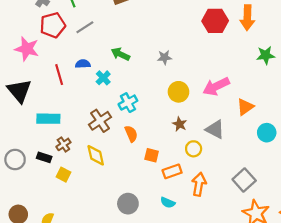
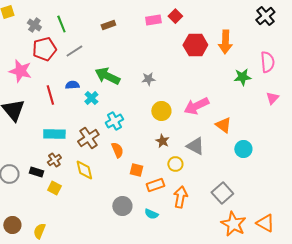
green arrow: (120, 54) -> (107, 76), size x1.4
orange triangle: (245, 107) -> (223, 125), turned -48
cyan rectangle: (48, 119) -> (54, 134), moved
gray circle: (128, 204) -> (122, 206), moved

